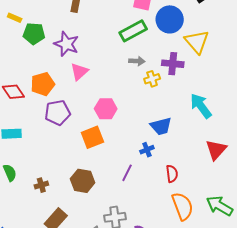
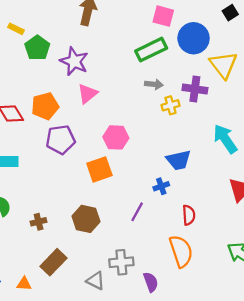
green pentagon: (34, 34) -> (37, 48), turned 30
orange semicircle: (183, 206) -> (181, 251), moved

